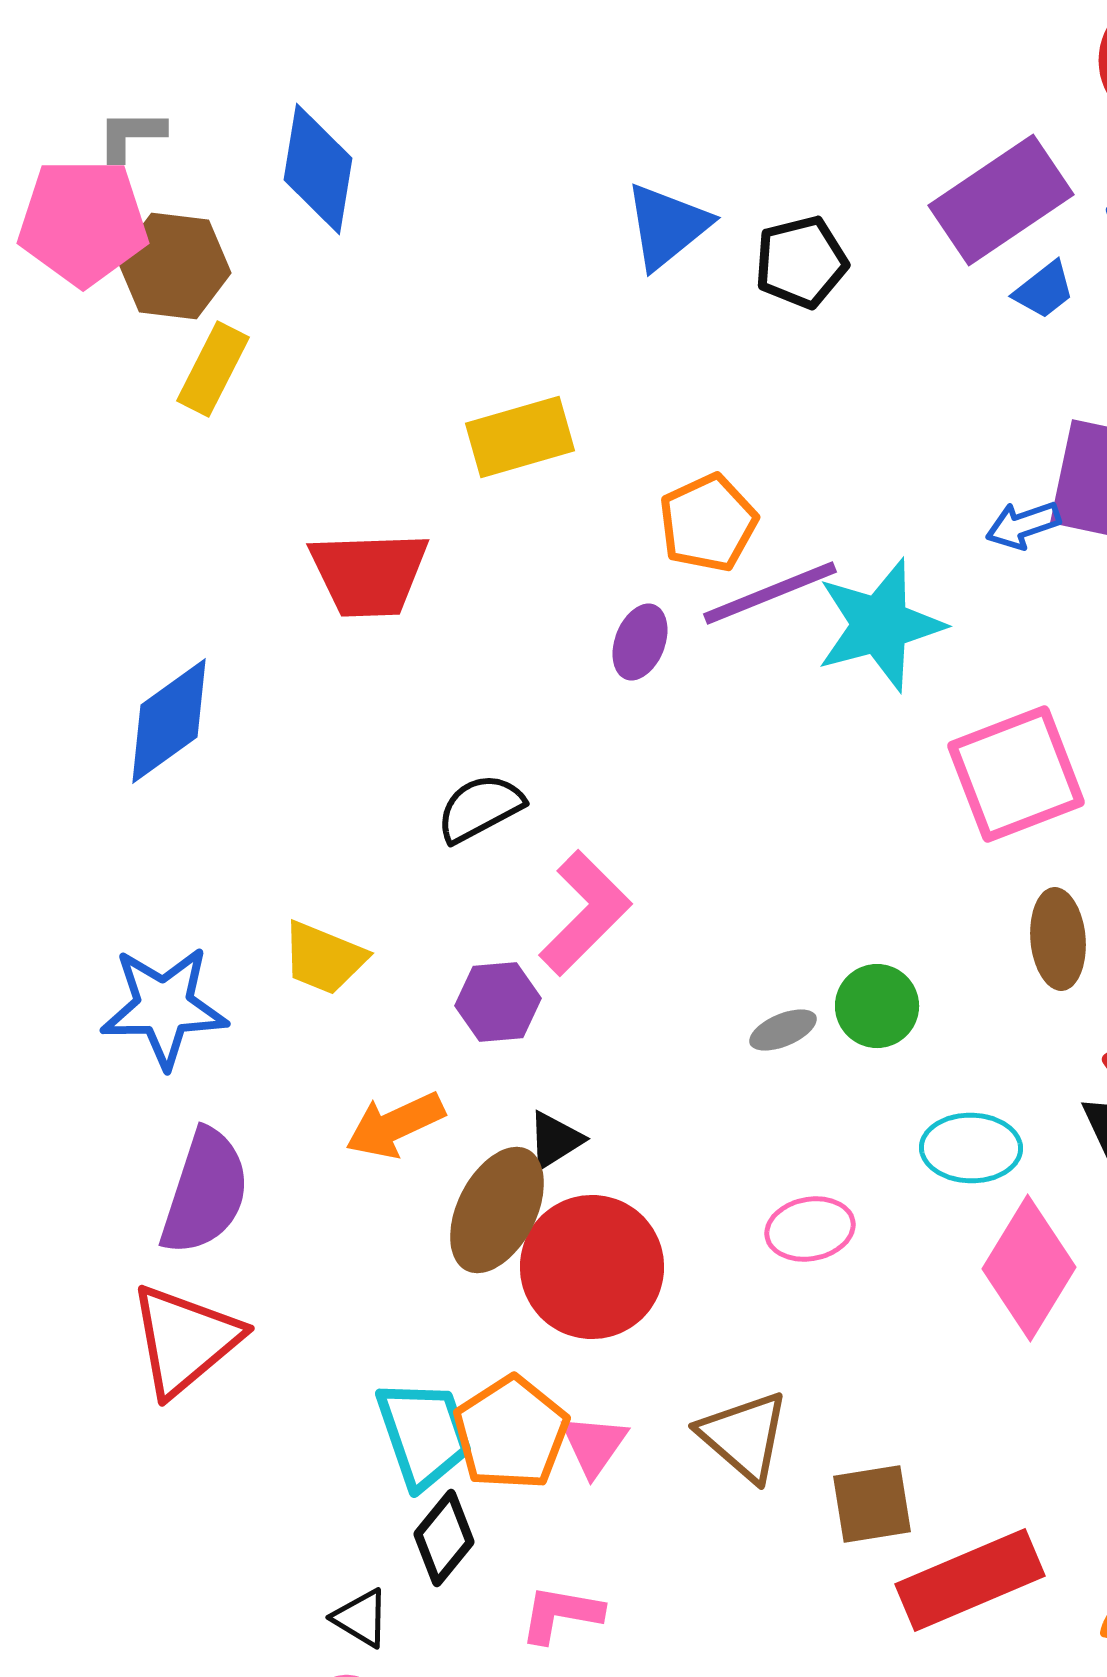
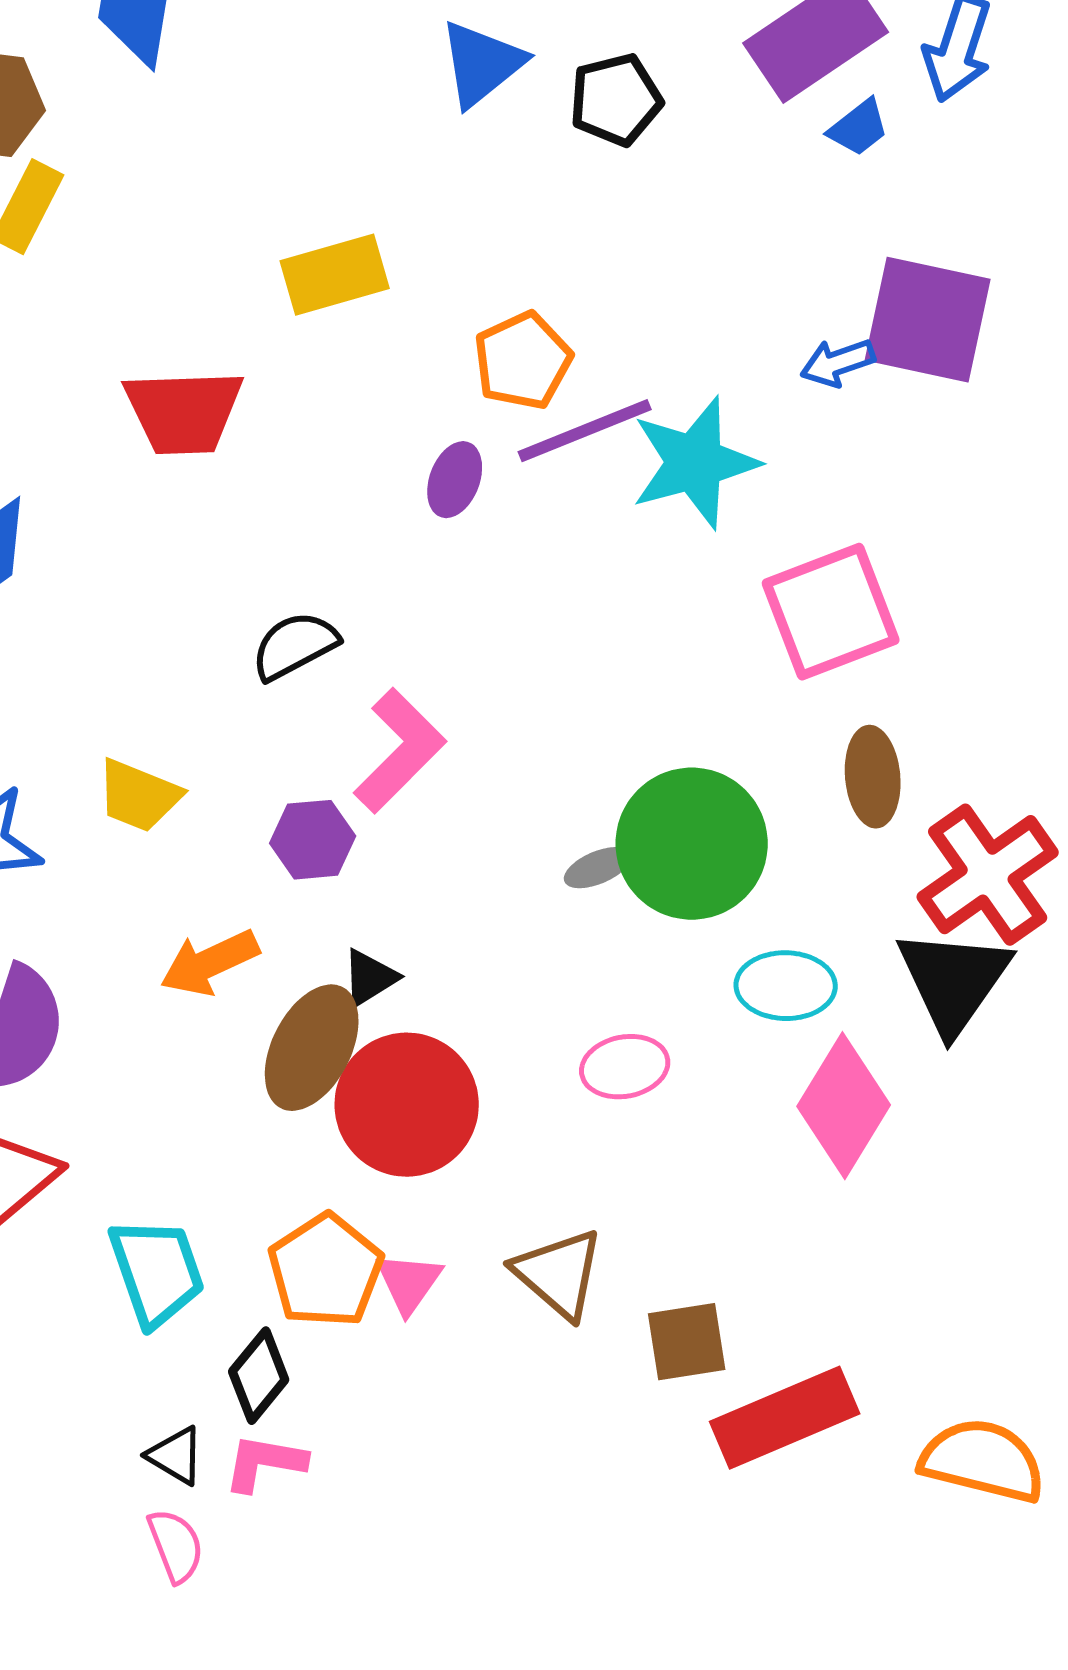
green circle: (877, 1006) -> (692, 844), size x1.8
cyan trapezoid: (424, 1434) -> (157, 1272), moved
pink L-shape: (561, 1614) -> (265, 1463), moved

